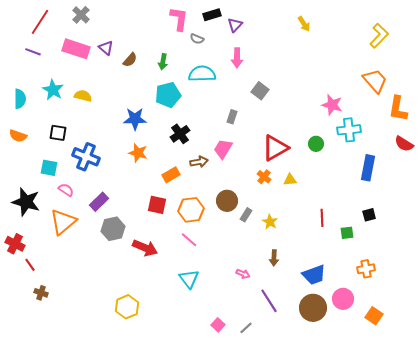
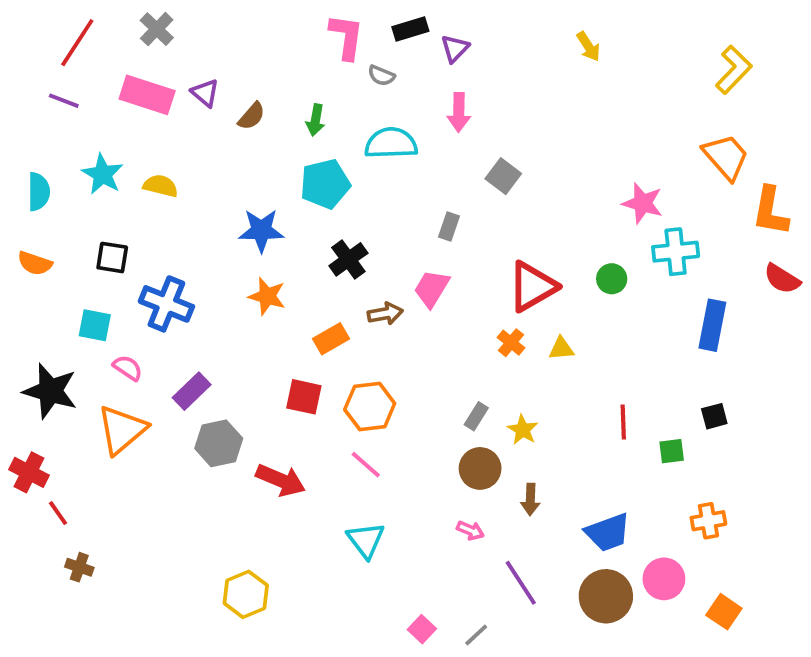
brown circle: (227, 201) -> (480, 468), moved

